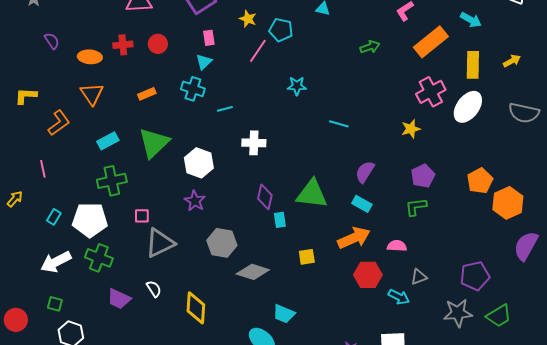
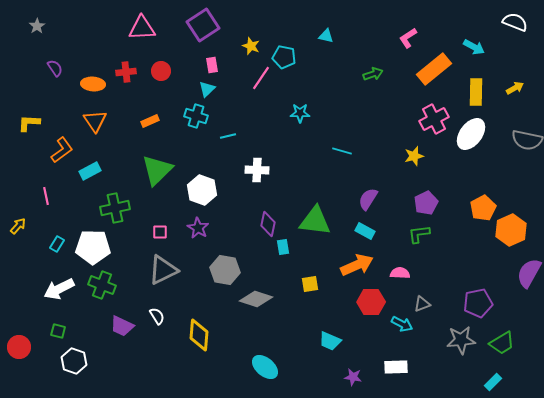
cyan rectangle: (108, 141) -> (90, 171), moved
pink square: (142, 216) -> (160, 232), moved
cyan trapezoid: (284, 314) -> (330, 341), moved

